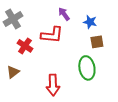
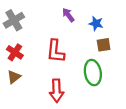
red L-shape: (52, 35) -> (55, 51), moved, turned 90
red cross: (25, 46) -> (15, 52), moved

